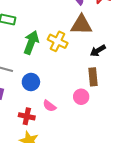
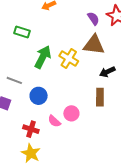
pink circle: (81, 97) -> (71, 113), moved

